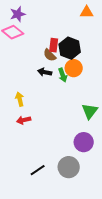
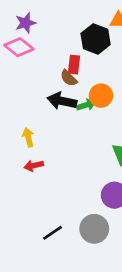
black hexagon: (70, 48) -> (96, 39), moved
black arrow: (45, 72) -> (62, 101), size x1.5
green arrow: (63, 75) -> (86, 105), turned -88

